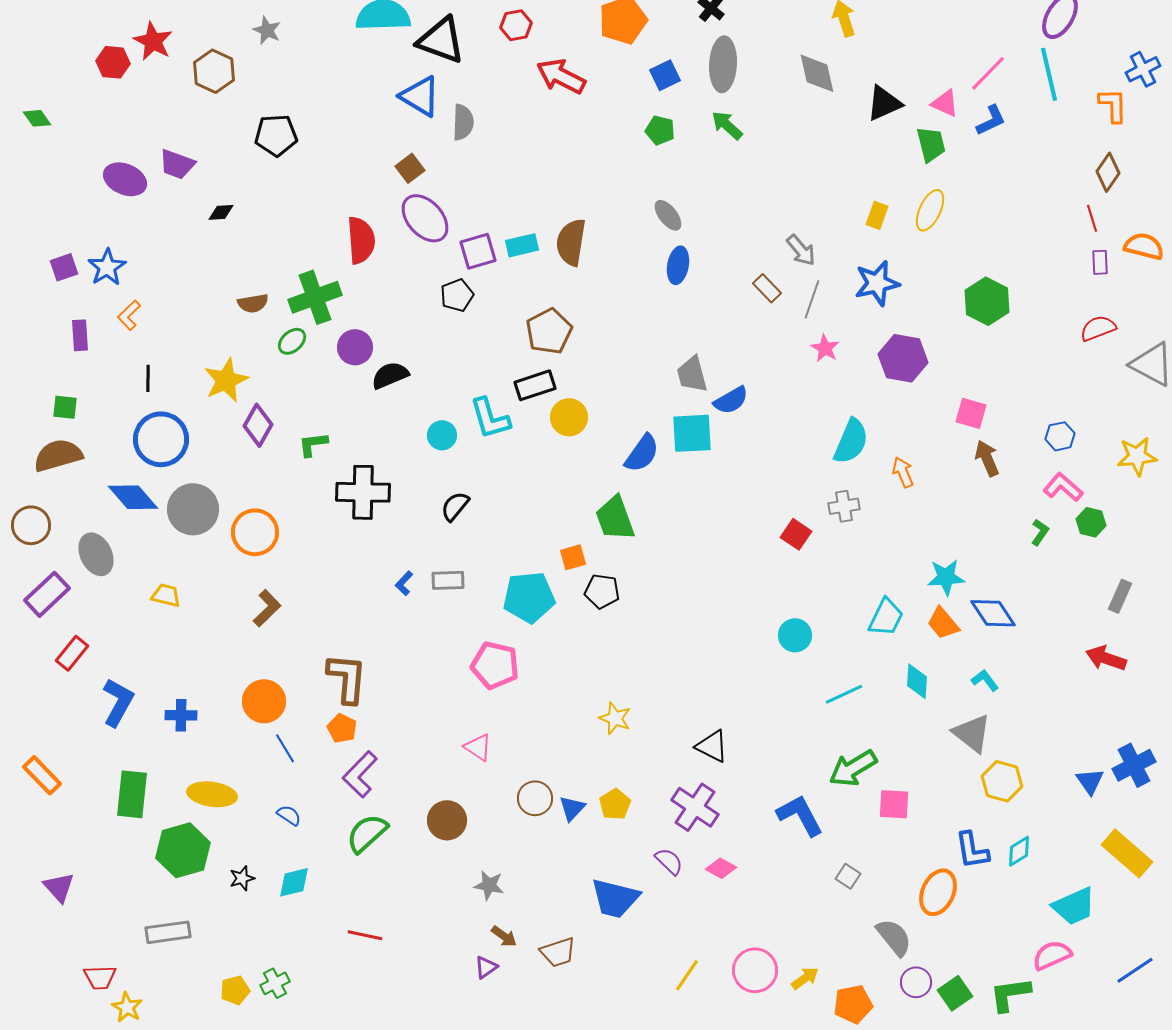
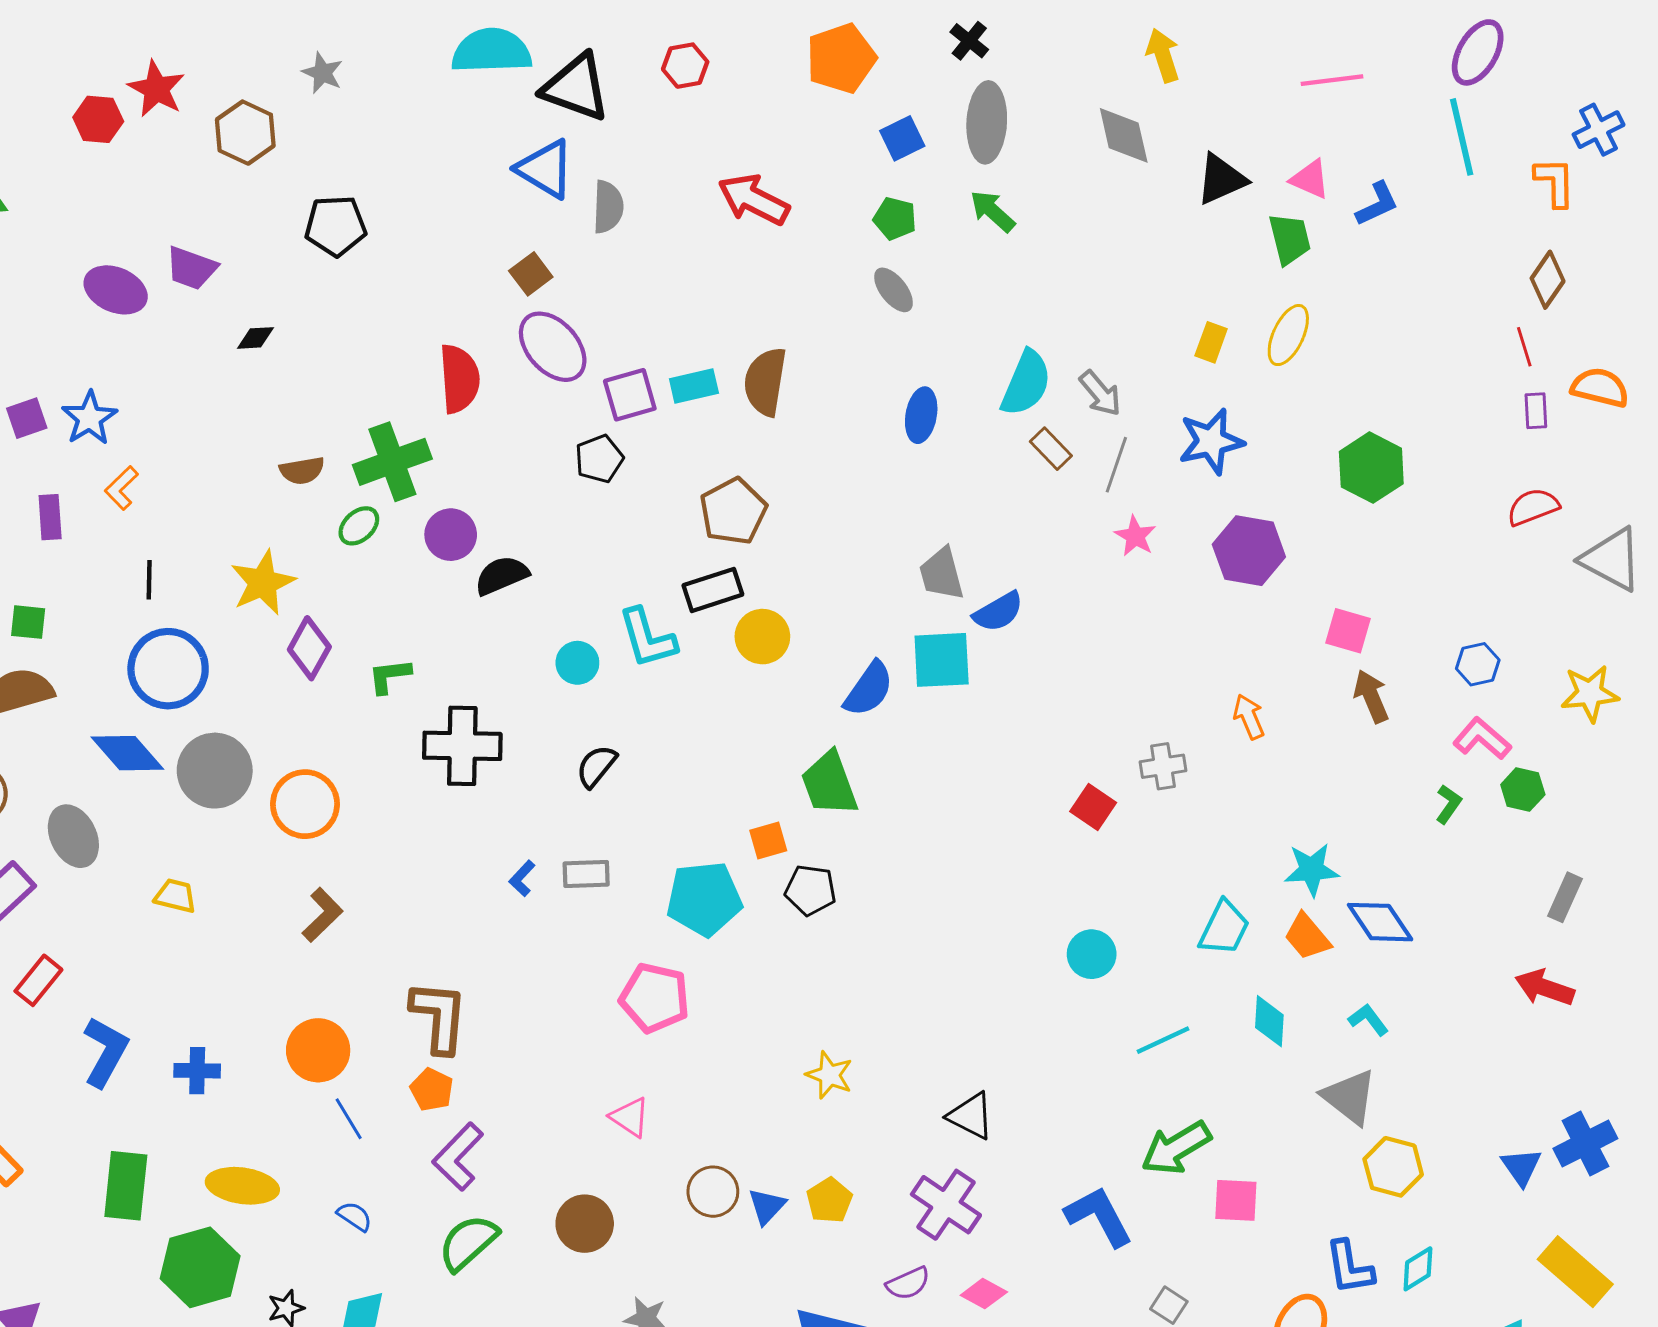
pink line: (988, 73) -> (1332, 80), moved, turned 39
red arrow: (561, 76) -> (754, 200), moved
gray ellipse: (668, 215) -> (894, 290), moved
cyan semicircle: (851, 441) -> (1026, 383), moved
purple semicircle: (669, 861) -> (908, 1283), turned 112

